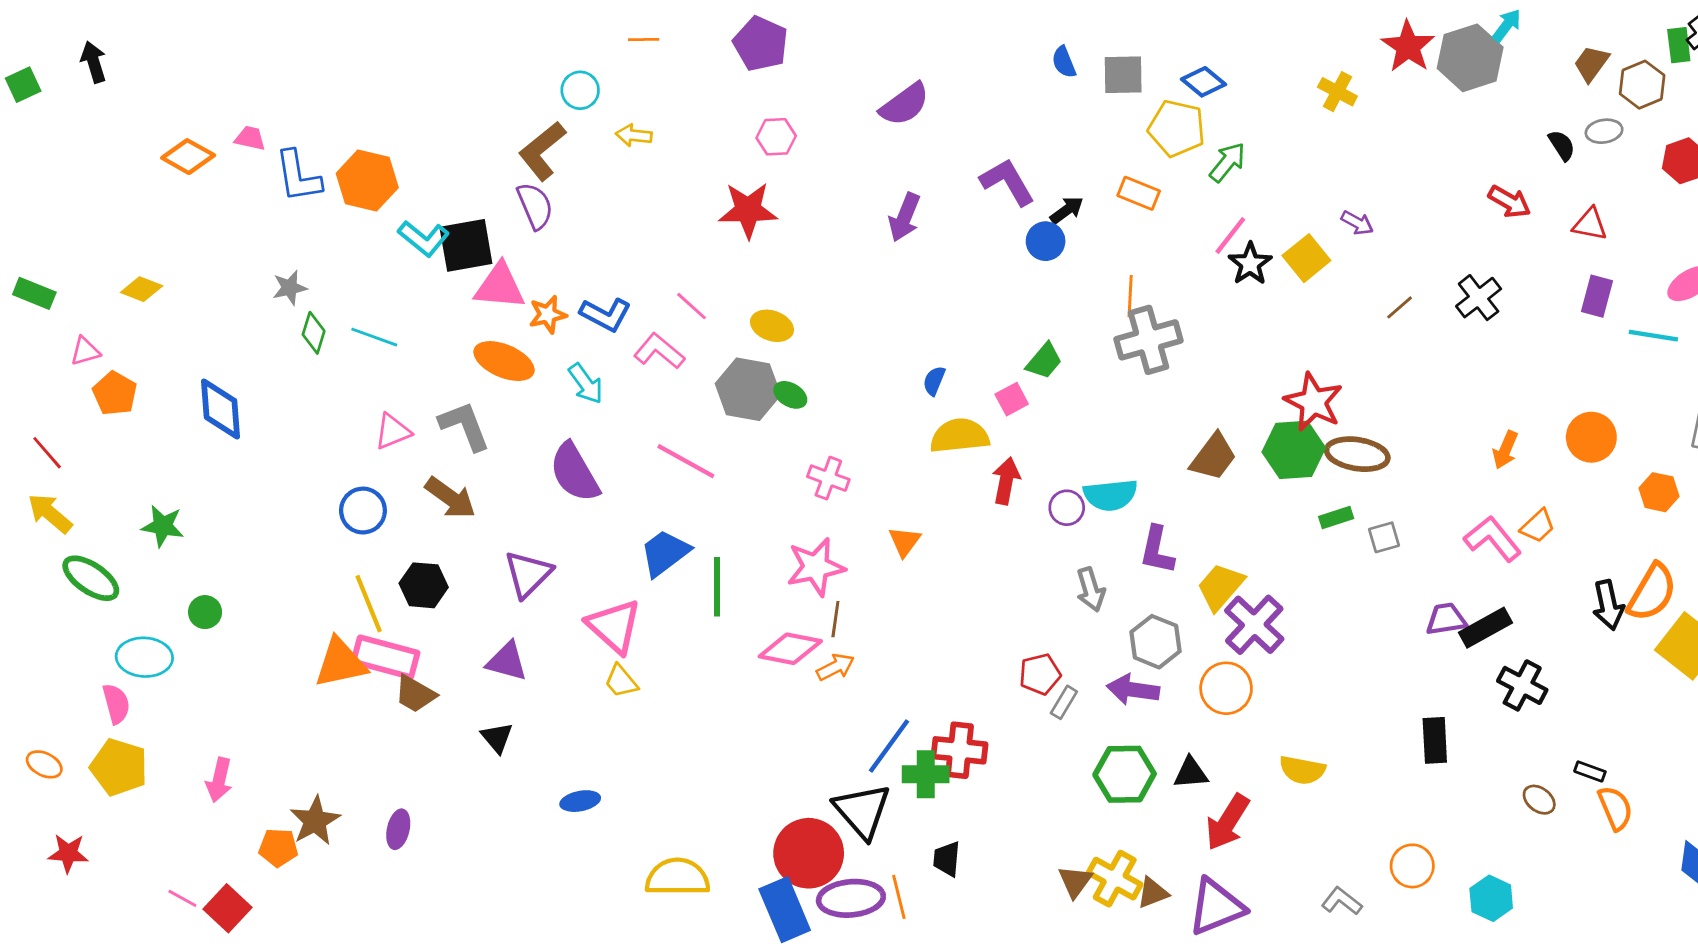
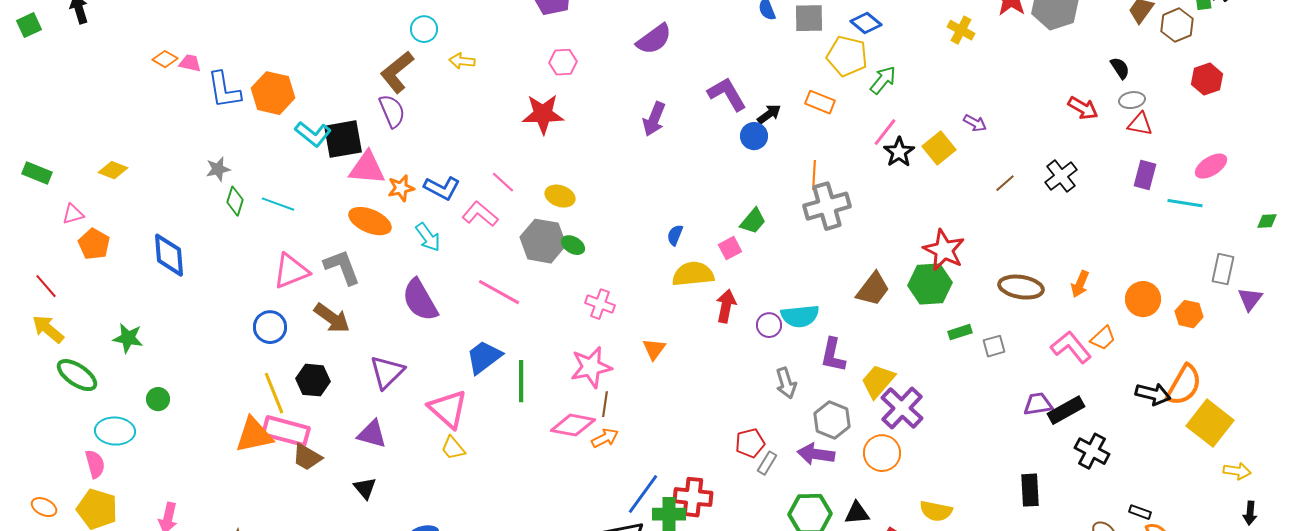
gray ellipse: (1604, 131) -> (1132, 100), moved
orange diamond: (188, 157) -> (165, 59), moved, size x0.7
pink triangle: (393, 432) -> (291, 271), size x1.4
orange circle: (1591, 437) -> (1143, 299), moved
brown ellipse: (1357, 454) -> (1021, 287), moved
black arrow: (1608, 605) -> (1153, 394), turned -64

